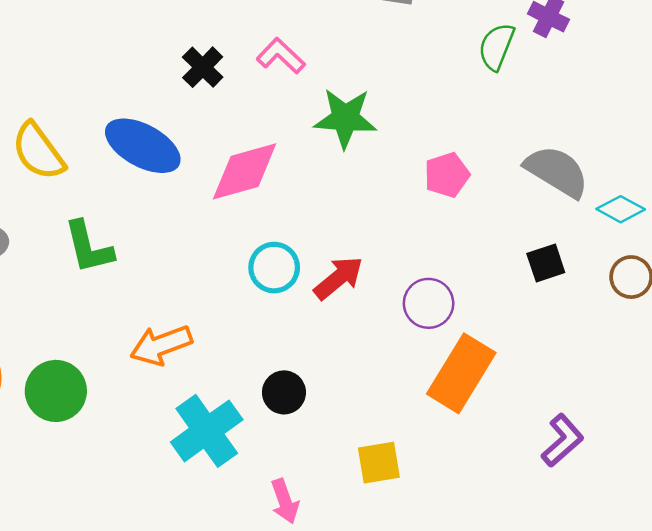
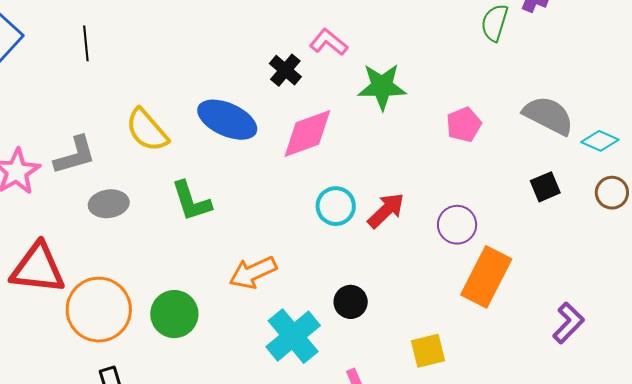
black cross: (203, 67) -> (285, 70), moved

